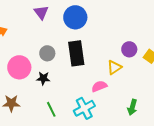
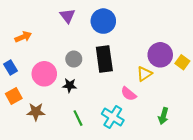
purple circle: (129, 49) -> (160, 55), size x1.5
pink semicircle: (99, 86) -> (129, 94), turned -119
cyan cross: (84, 108) -> (113, 117), turned -30

